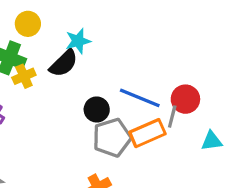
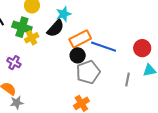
red circle: (185, 99) -> (142, 48), moved
gray line: (172, 116) -> (128, 80), moved
orange rectangle: (147, 133) -> (80, 39), moved

